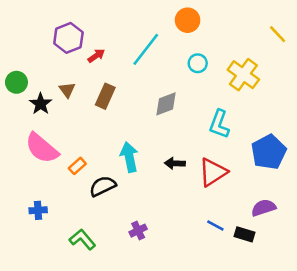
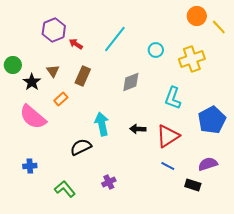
orange circle: (188, 20) -> (197, 16), moved
red arrow: (96, 56) -> (76, 44), turned -112
yellow cross: (243, 75) -> (192, 59), turned 35
orange rectangle: (77, 166) -> (61, 99), moved
blue line: (215, 225) -> (168, 166), moved

